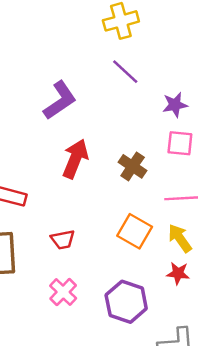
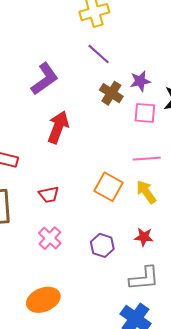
brown cross: (133, 166) -> (111, 93), moved
red star: (178, 273) -> (144, 237), moved
purple hexagon: (126, 302) -> (102, 245), size x0.7

